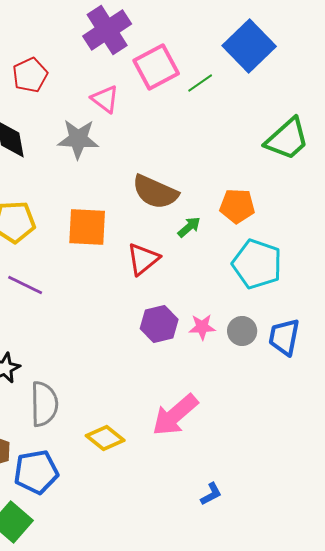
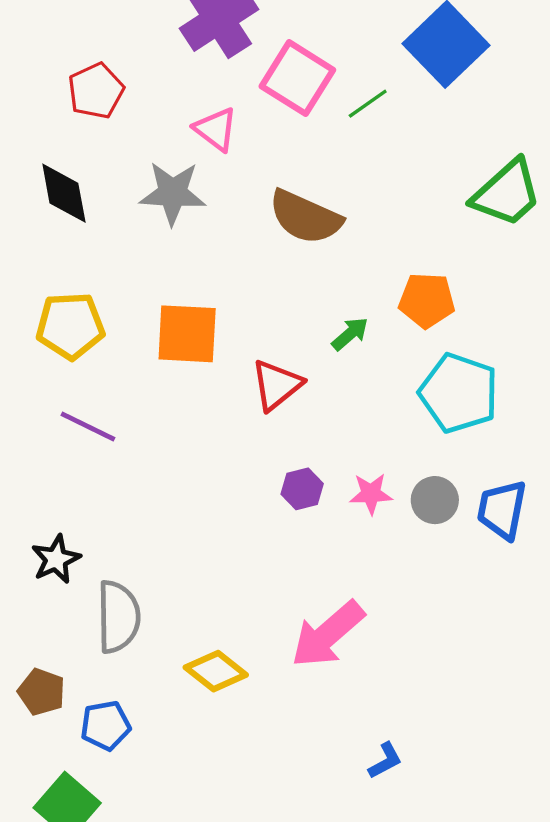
pink square: (156, 67) -> (297, 78), turned -30
brown semicircle: (155, 192) -> (305, 217), moved
purple hexagon: (159, 324) -> (302, 489), size x0.7
blue pentagon: (36, 472) -> (106, 725), size x0.7

